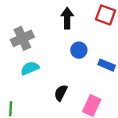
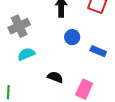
black semicircle: (61, 93) -> (55, 77), turned 84

